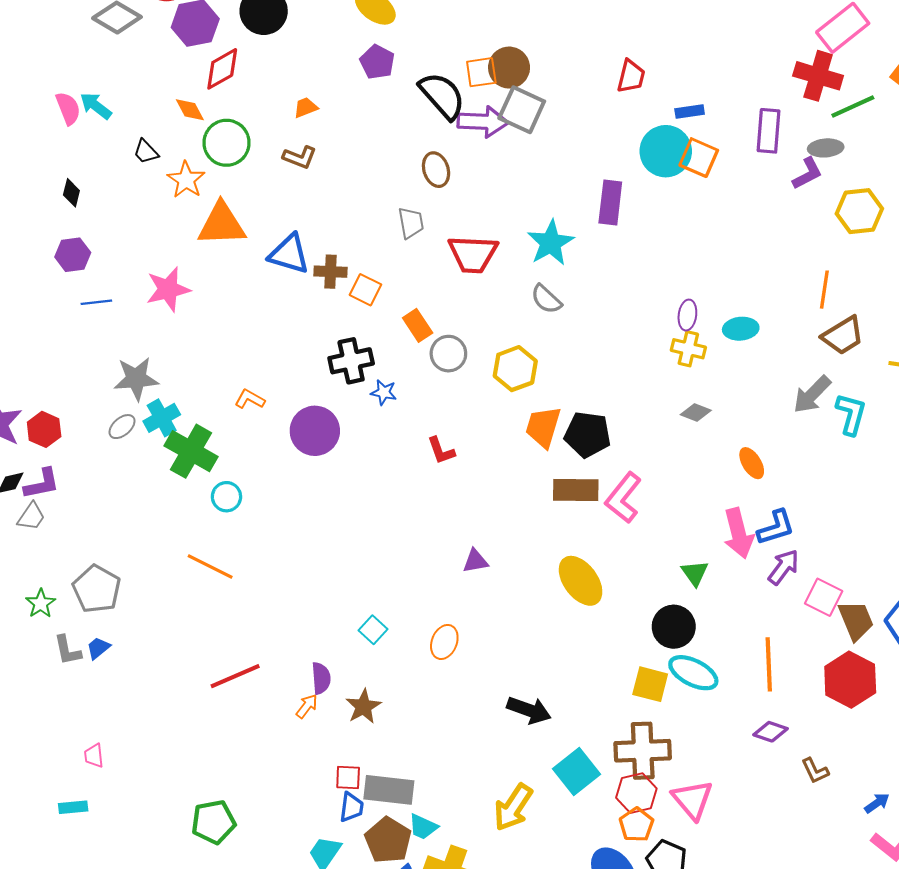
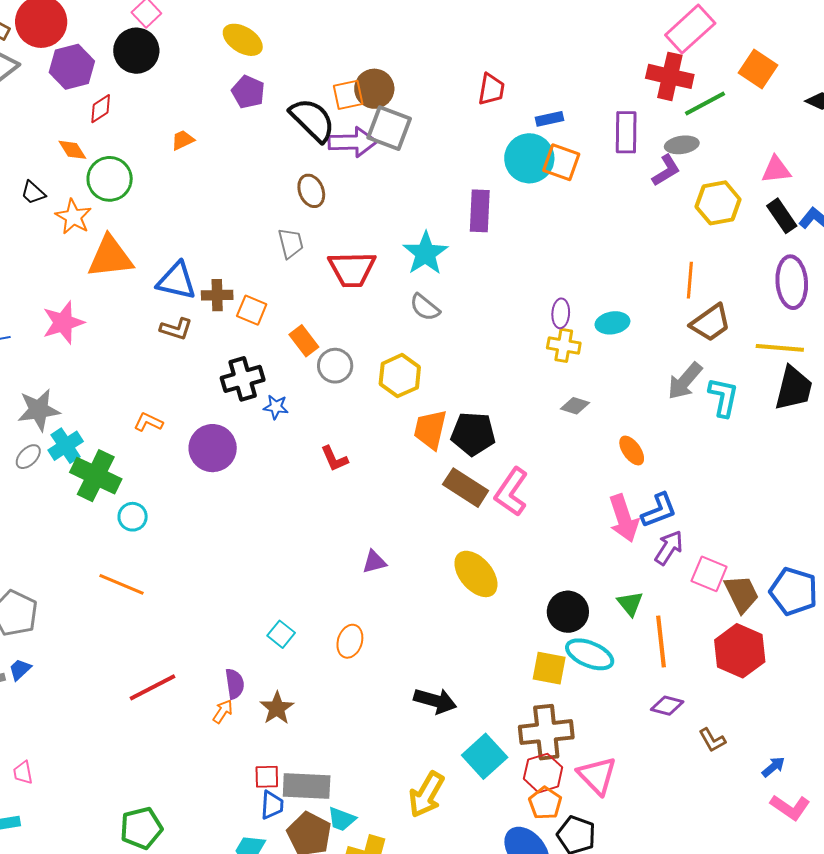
red diamond: (222, 69) -> (101, 109), size x0.7
brown L-shape: (300, 157) -> (176, 329), moved
brown rectangle: (576, 490) -> (466, 488), turned 36
green triangle: (695, 573) -> (630, 604), moved

